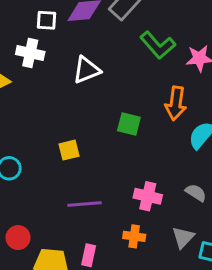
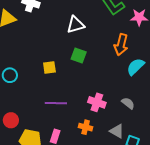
white triangle: (87, 70) -> (76, 25), moved
green square: (129, 124) -> (79, 55), moved
gray triangle: (183, 237) -> (117, 131), turned -49

